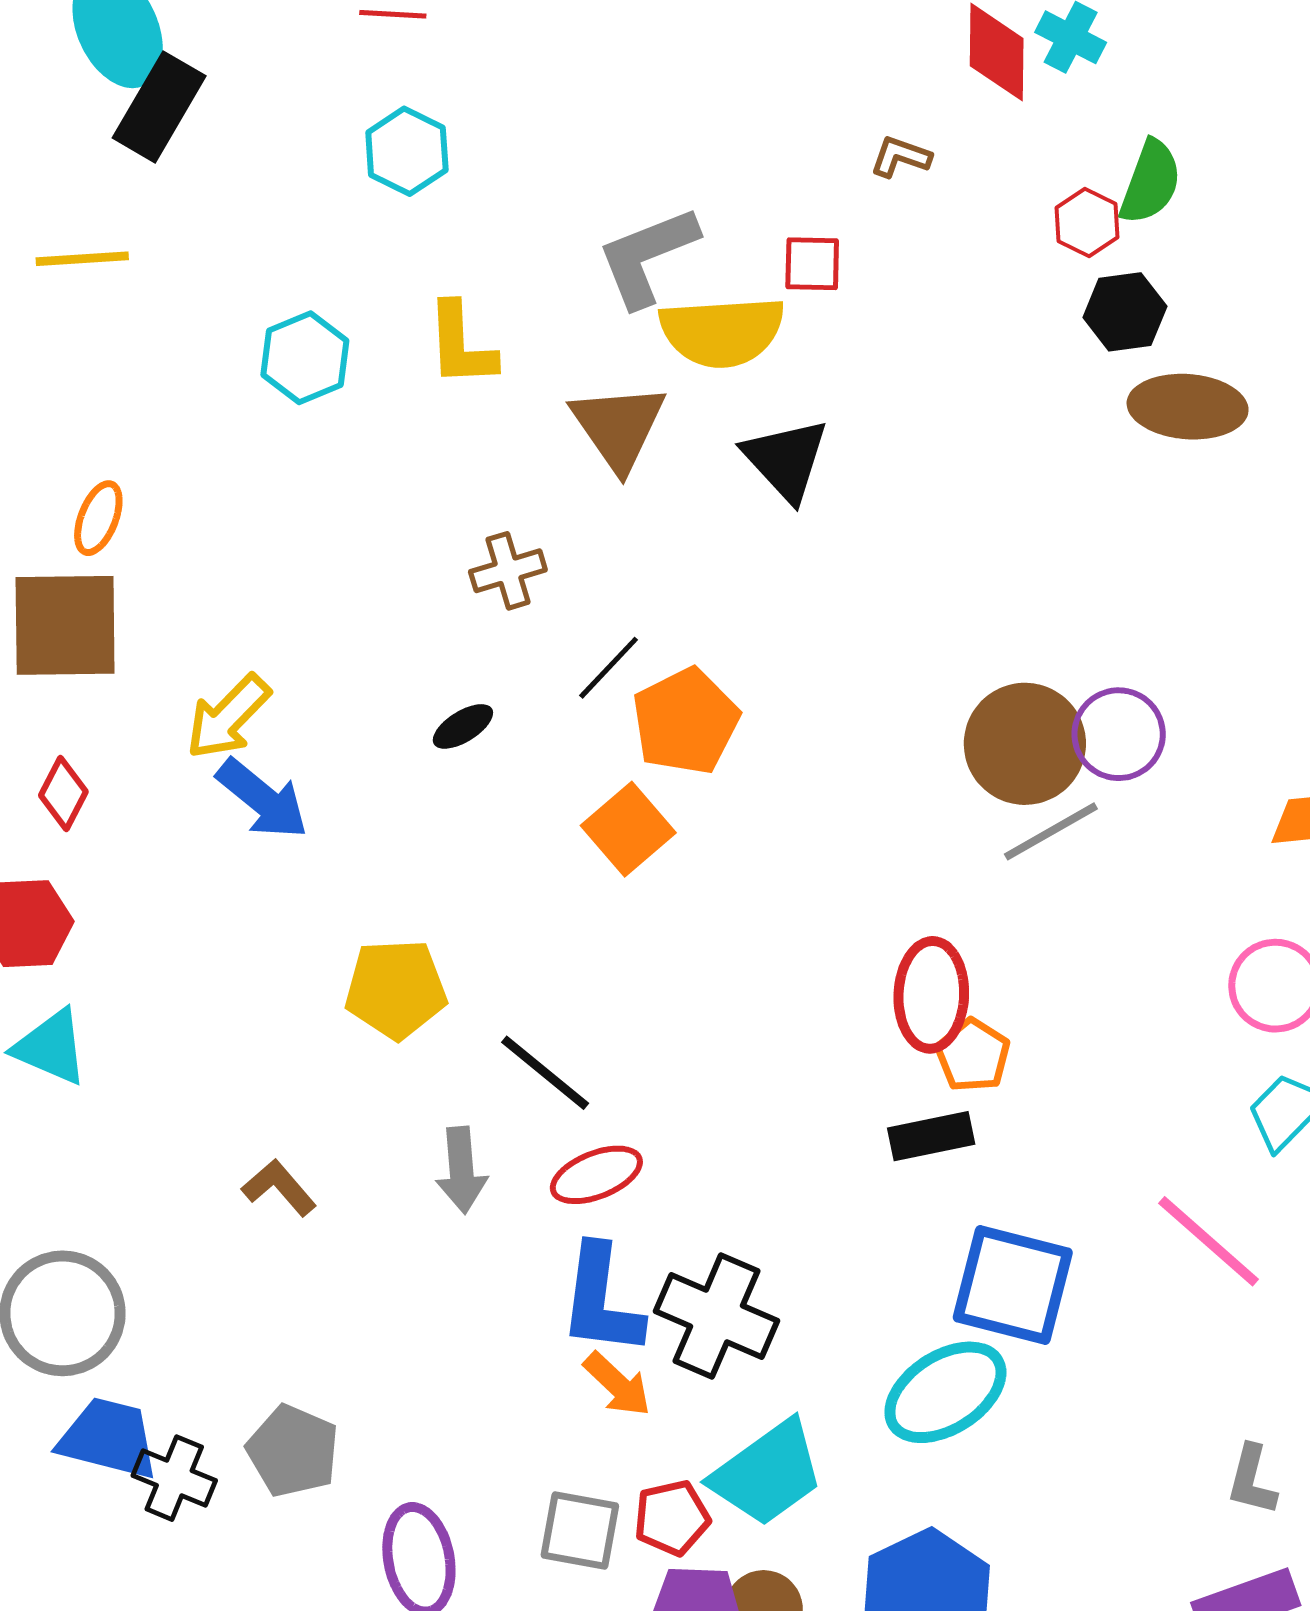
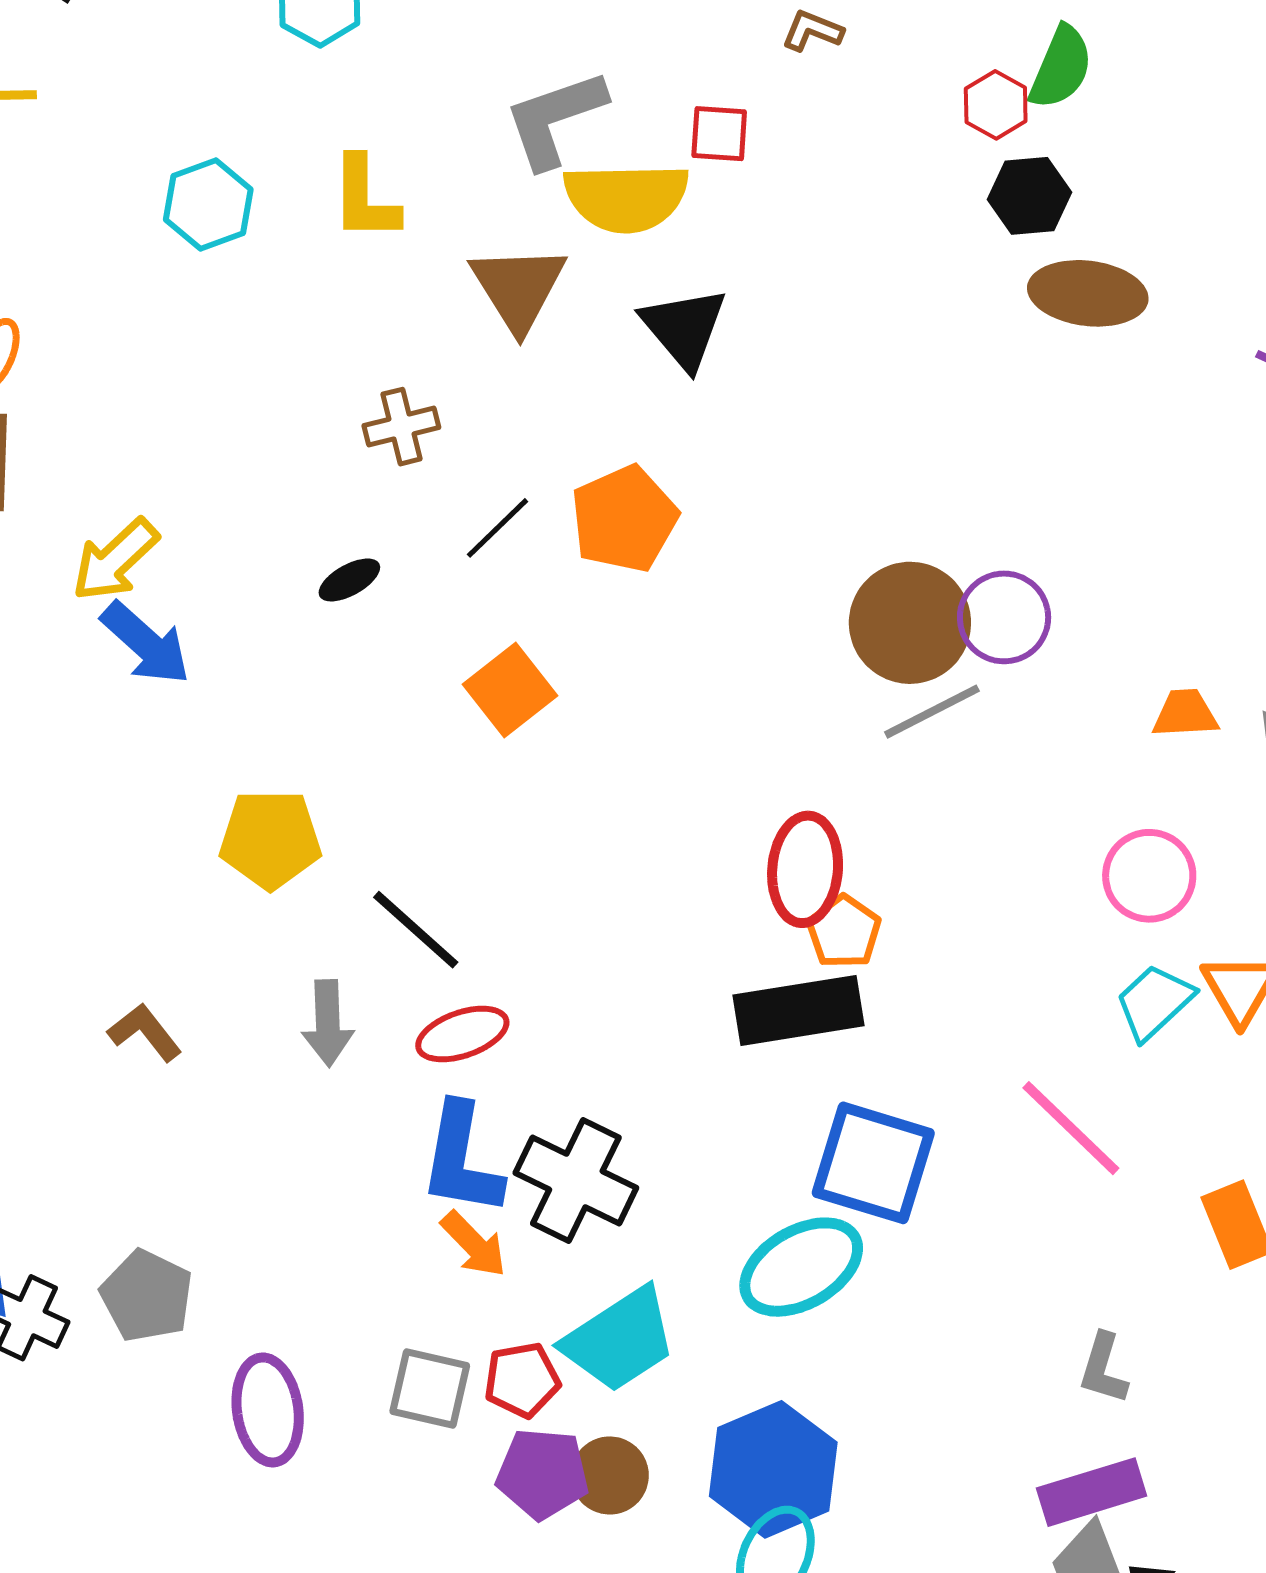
orange pentagon: (686, 721) -> (624, 519), moved
black rectangle: (931, 1136) -> (799, 1010), size x1.5

